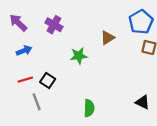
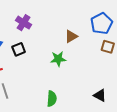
green star: (79, 56) -> (58, 59), moved
black square: (48, 81) -> (19, 49), moved, turned 32

